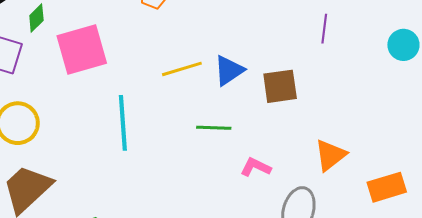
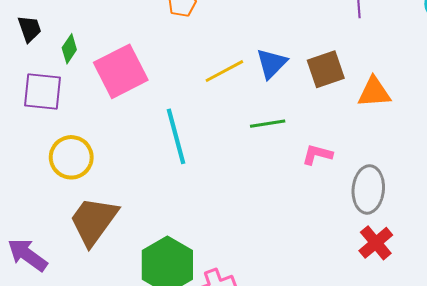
orange triangle: (330, 155) -> (374, 92), moved, turned 45

